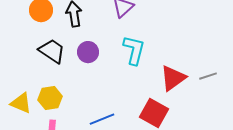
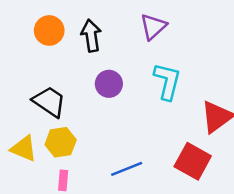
black trapezoid: (52, 51) -> (49, 102), moved

